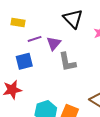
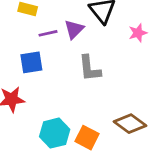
purple triangle: (54, 43) -> (74, 29), moved

